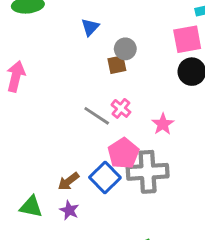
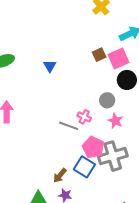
gray circle: (125, 49) -> (107, 100), moved
brown square: (117, 65) -> (99, 55), moved

